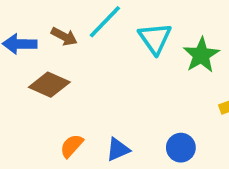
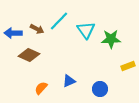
green star: (201, 55) -> (111, 39), turned 30
blue triangle: (118, 149) -> (69, 81), moved

